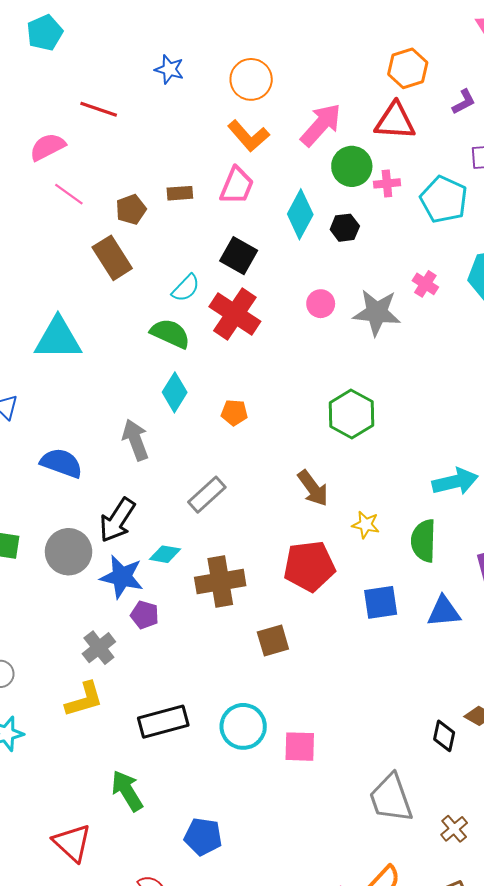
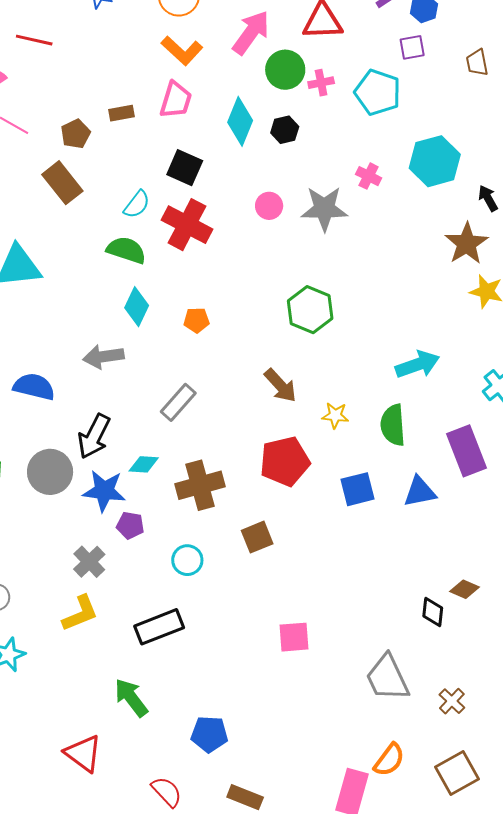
gray arrow: (135, 440) -> (103, 357), turned -72
cyan circle: (243, 726) -> (187, 560), moved, size x0.7

